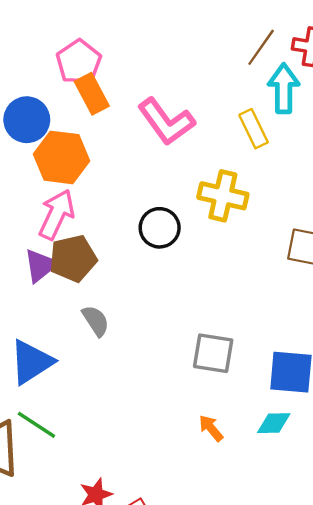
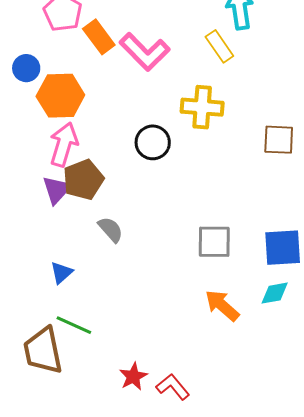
orange rectangle: (92, 94) -> (99, 37), moved
blue circle: (27, 120) -> (26, 68), size x0.7
blue triangle: (31, 362) -> (62, 273), size x0.6
orange arrow: (211, 428) -> (222, 305), size x1.5

